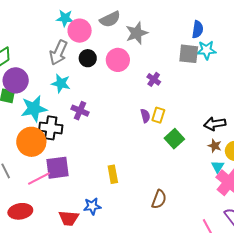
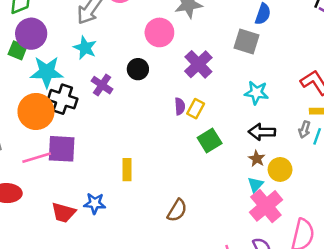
cyan star: (206, 50) -> (256, 93), moved
black circle: (88, 58) -> (138, 69), moved
purple cross: (154, 79) -> (198, 64), size x1.6

